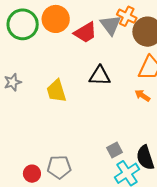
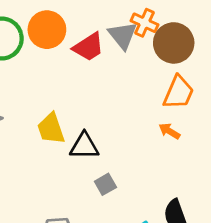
black triangle: (100, 76) -> (84, 146), moved
gray square: (114, 150) -> (105, 184), moved

